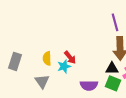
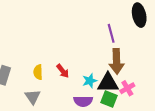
cyan star: (64, 66) -> (90, 81), moved
black triangle: (112, 68) -> (108, 83), size x1.5

